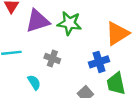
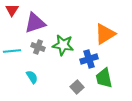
green star: (69, 23) -> (63, 45), moved
gray cross: (52, 58) -> (38, 47), moved

